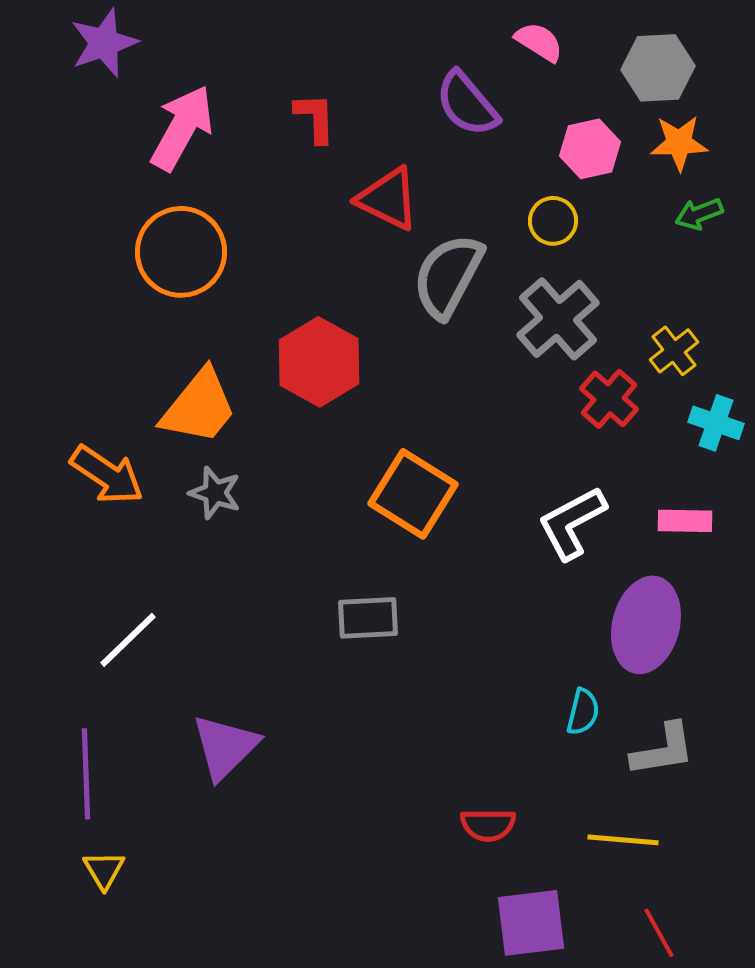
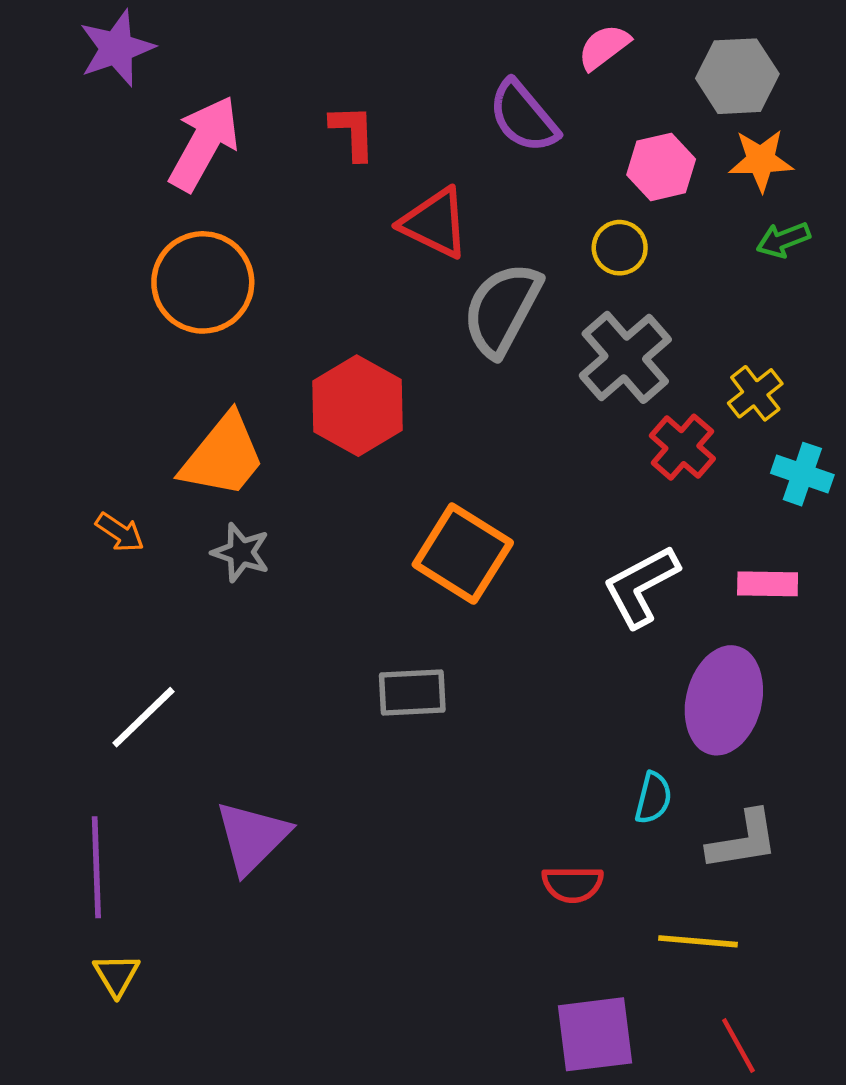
pink semicircle: (539, 42) -> (604, 47), turned -69
orange arrow: (107, 475) -> (120, 532), size x0.6
red semicircle: (488, 825) -> (573, 884), moved

